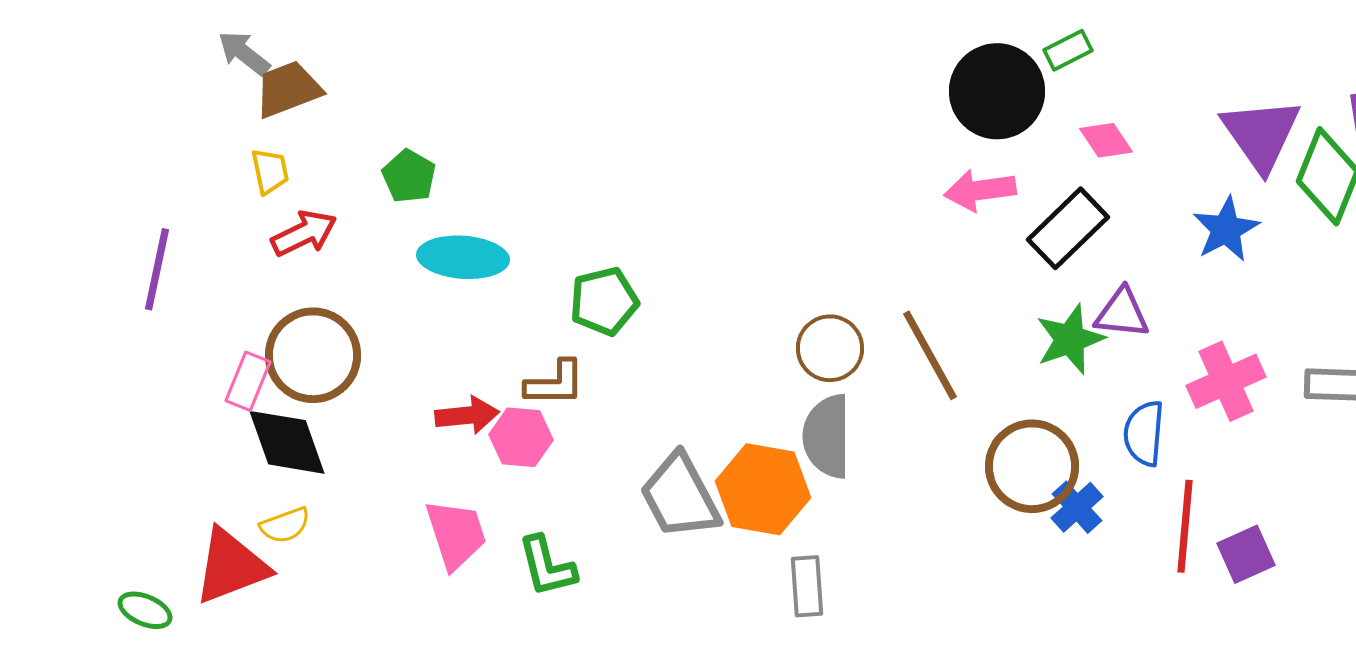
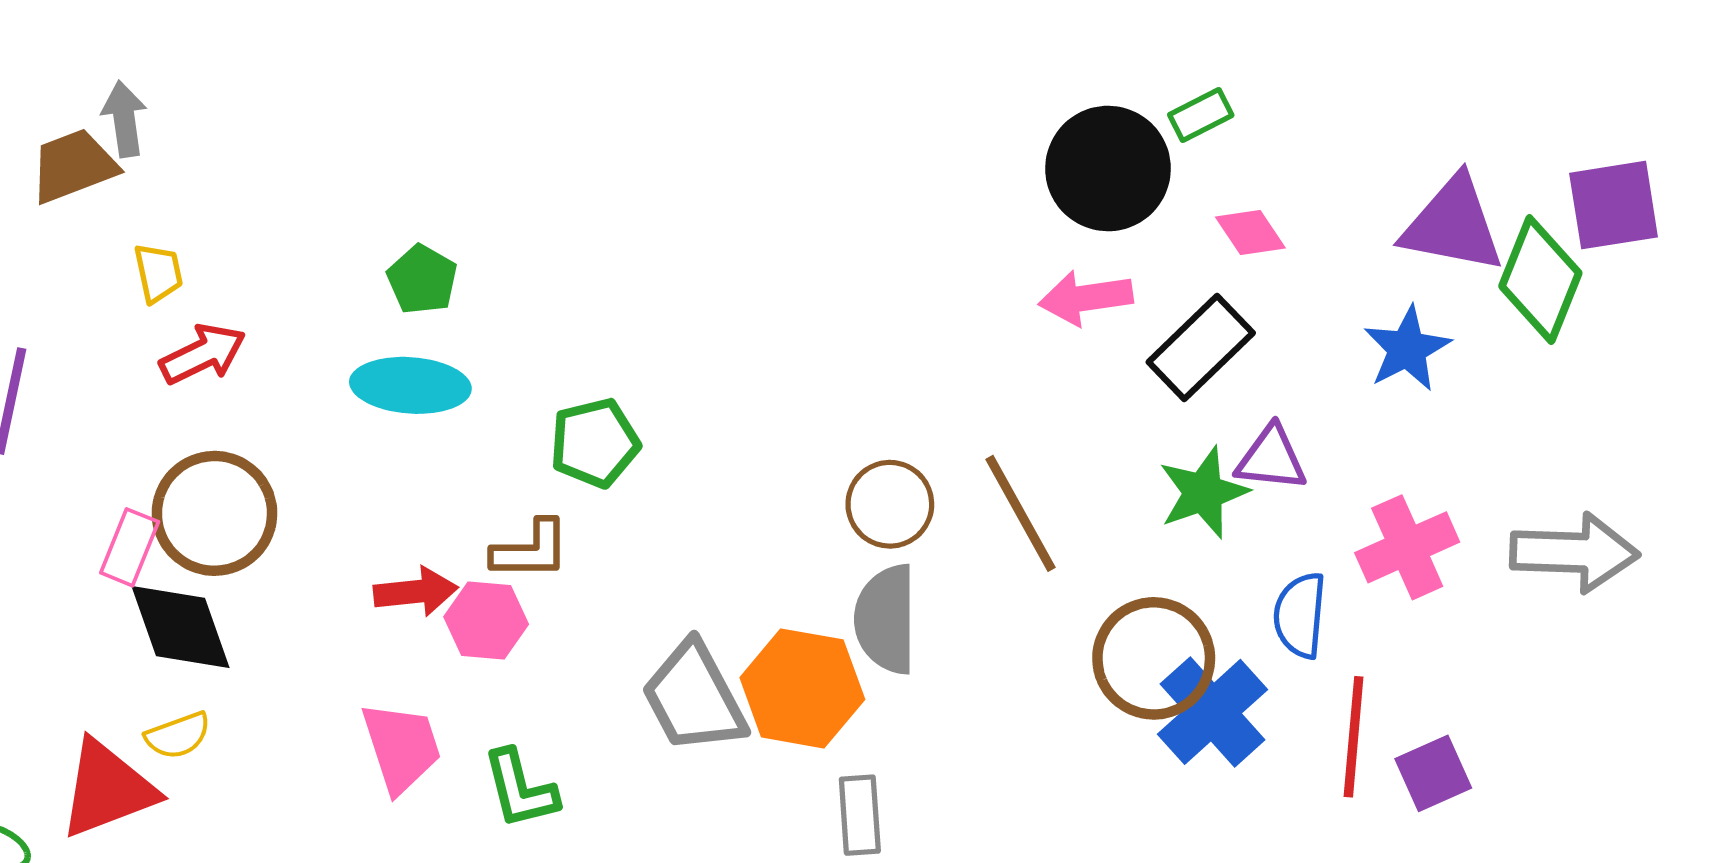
gray arrow: (244, 53) -> (124, 119), turned 44
brown trapezoid: (288, 89) -> (73, 166), moved
purple triangle: (1261, 134) -> (1453, 225), turned -44
green pentagon: (409, 176) -> (422, 280), moved
blue cross: (1077, 507) -> (1212, 712), size x1.6

